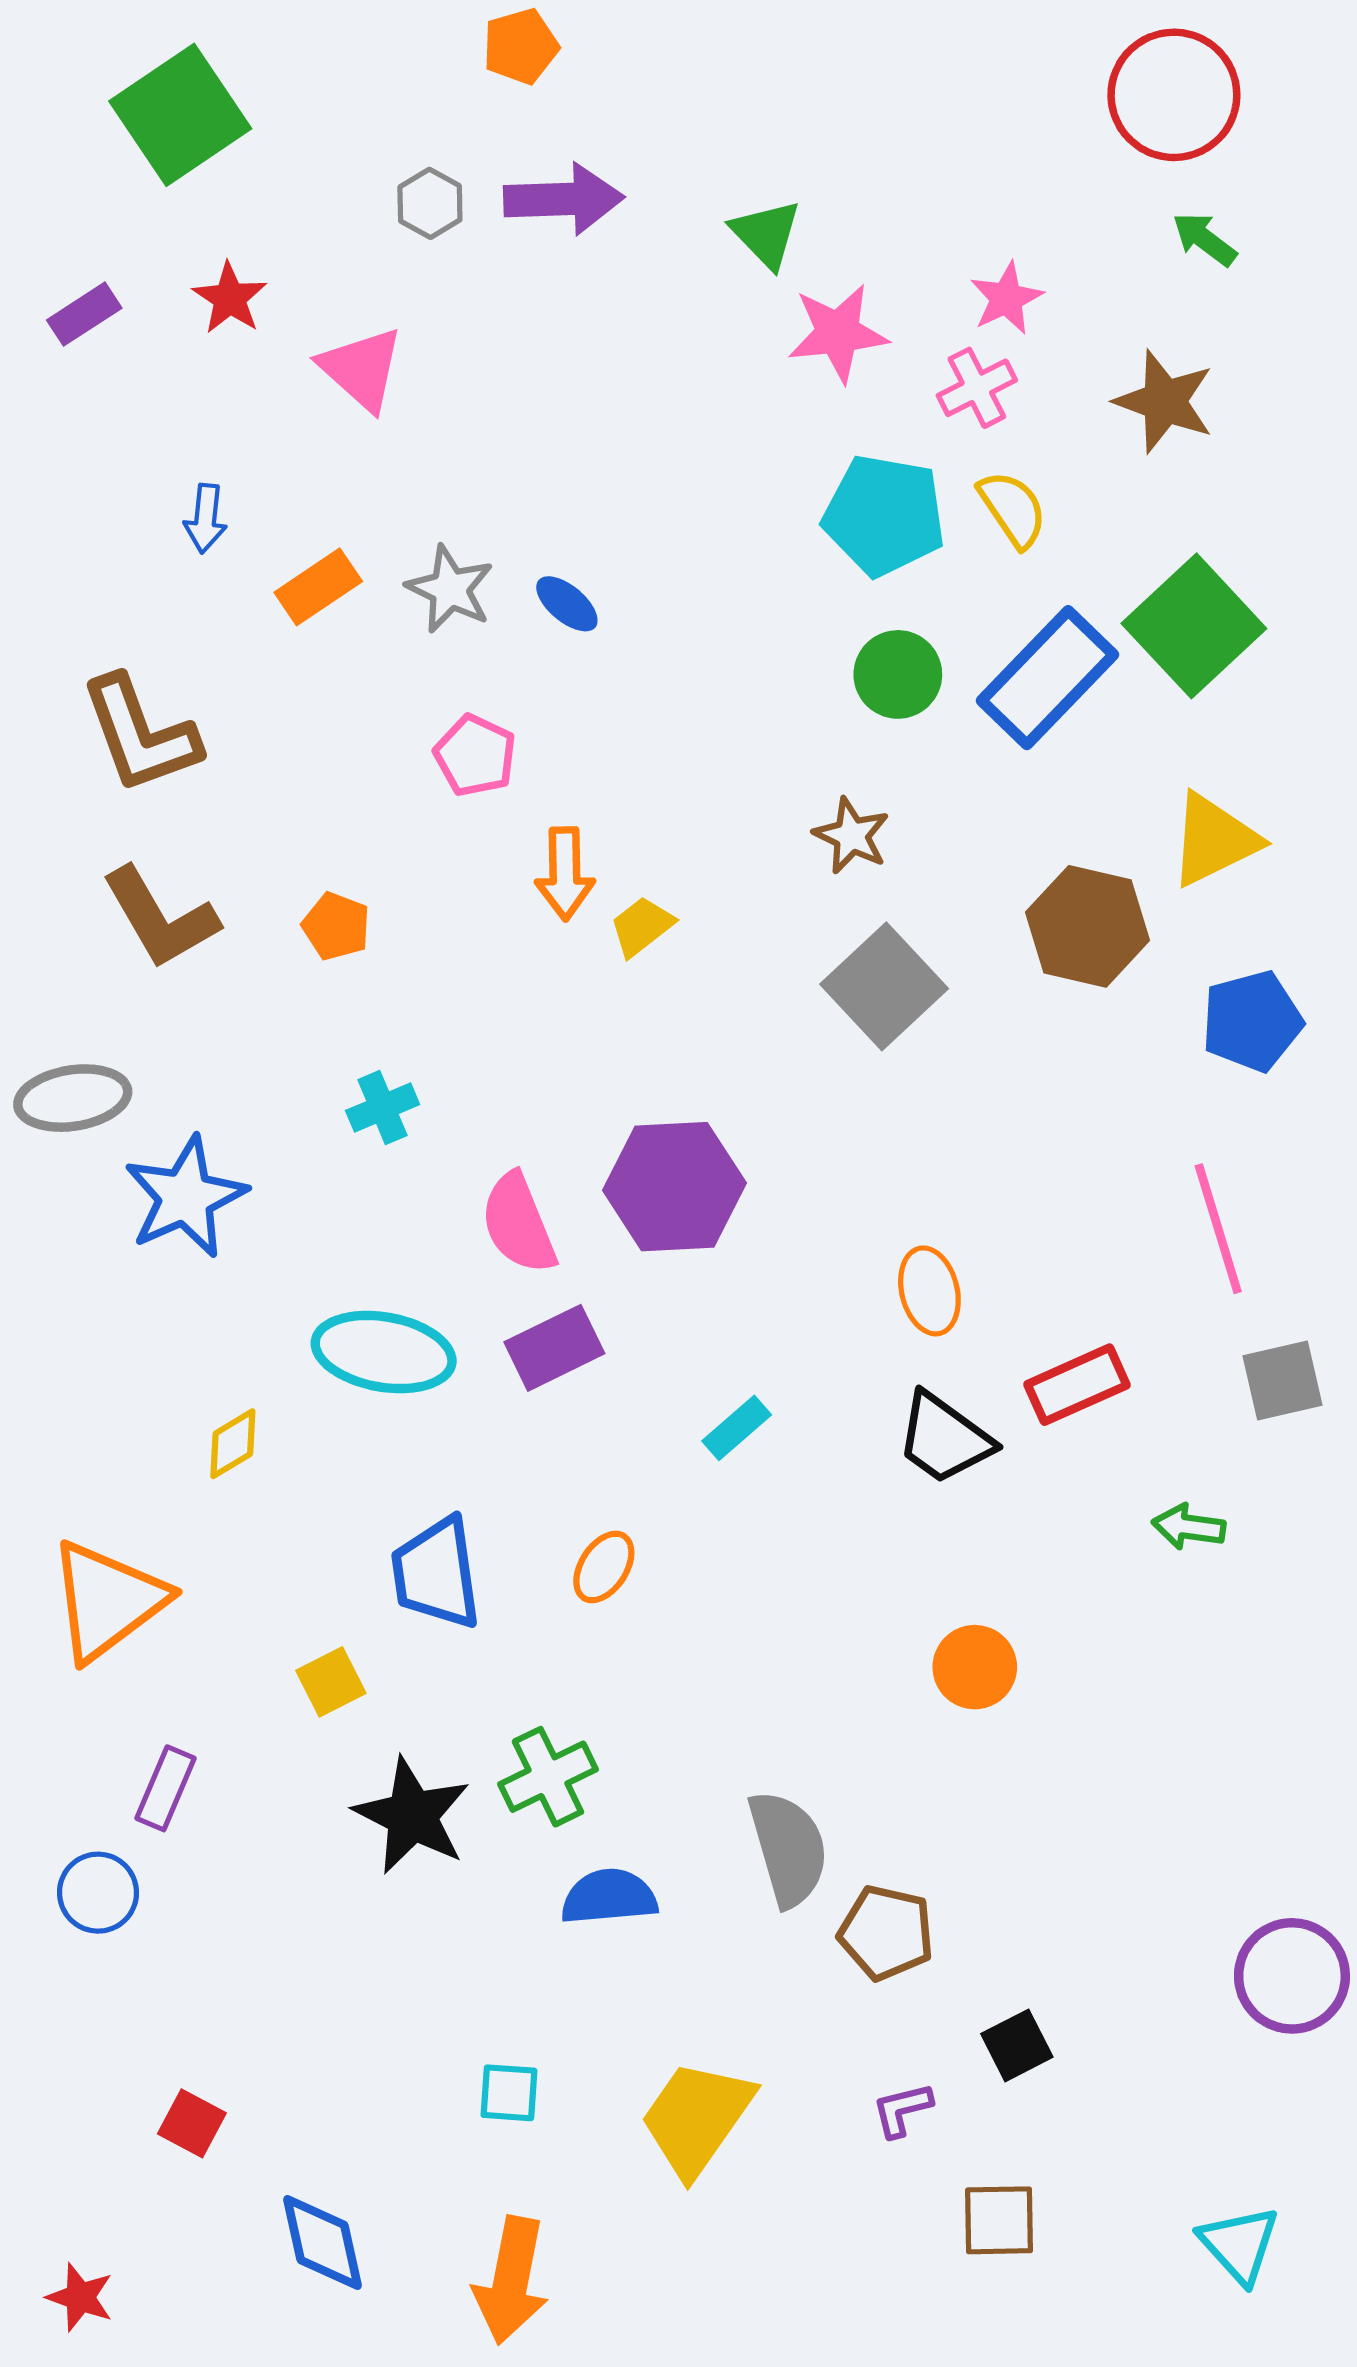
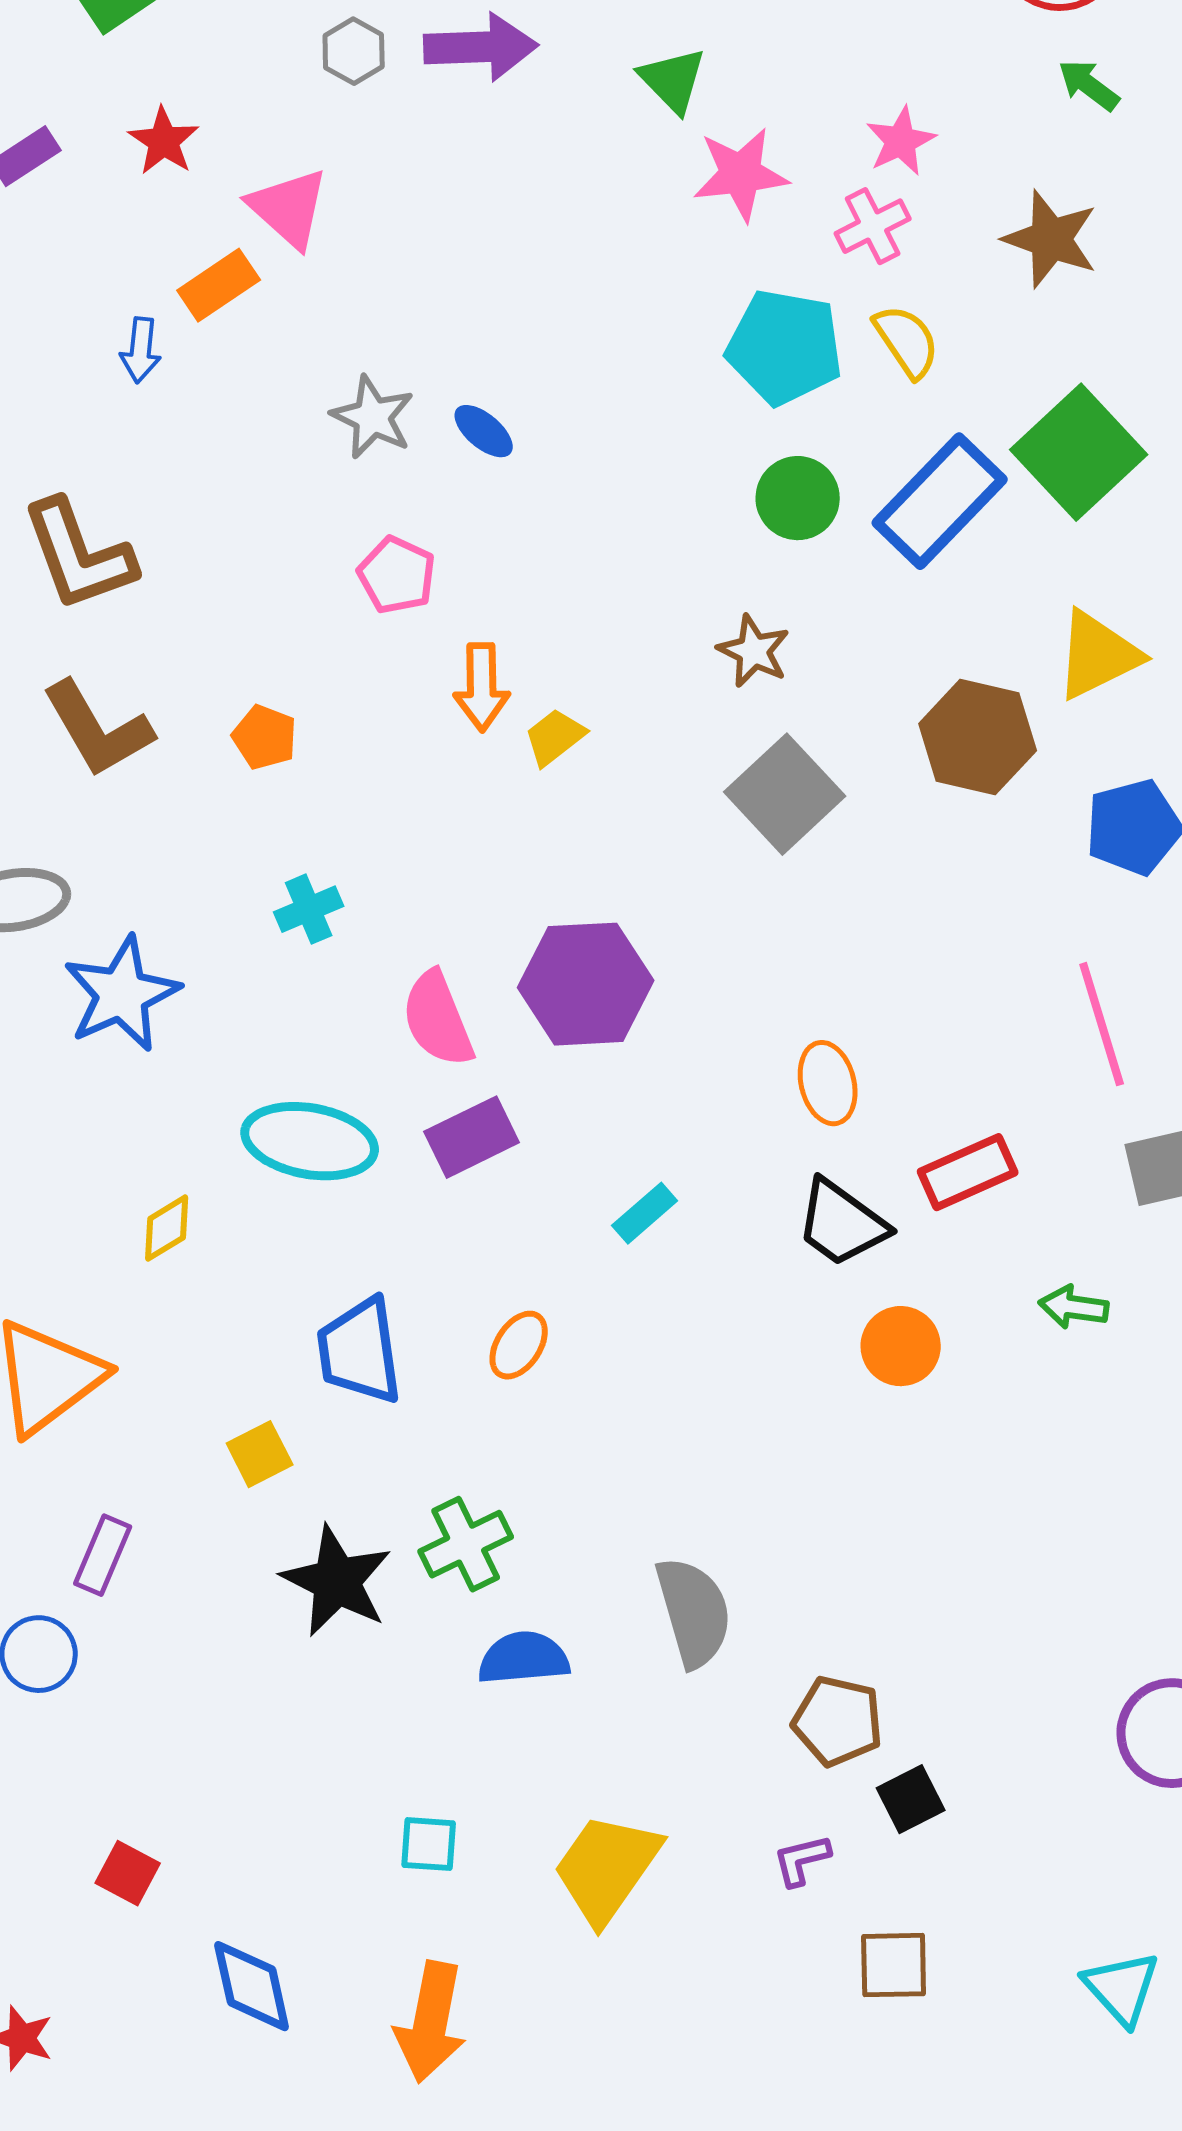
orange rectangle: (318, 587) -> (219, 285), moved
orange circle: (975, 1667) -> (901, 1346), moved
brown pentagon: (886, 1933) -> (838, 1721), moved

